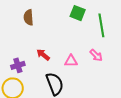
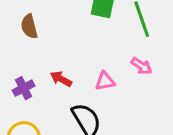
purple cross: (18, 65) -> (24, 88), moved

